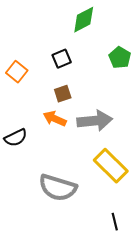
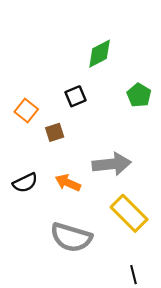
brown square: (63, 94) -> (55, 132), moved
orange arrow: (55, 119) -> (68, 183), moved

